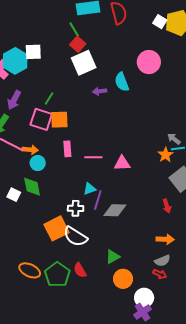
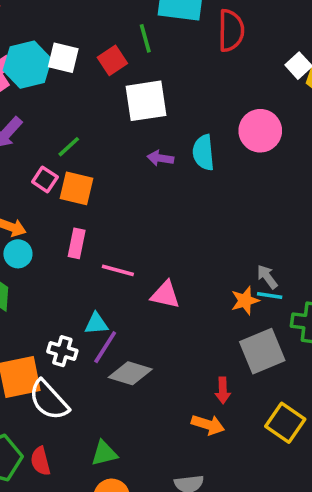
red square: (78, 44) -> (112, 60), moved
pink square: (41, 119) -> (45, 179), size x0.6
orange arrow: (165, 239) -> (208, 425), moved

